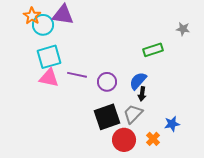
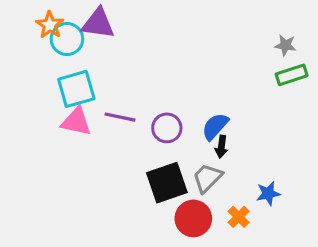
green rectangle: (153, 50) -> (292, 75), moved

